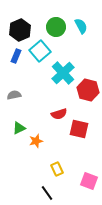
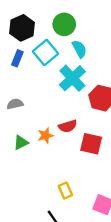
cyan semicircle: (81, 26) -> (79, 49), moved
orange star: (36, 141) -> (45, 136), moved

